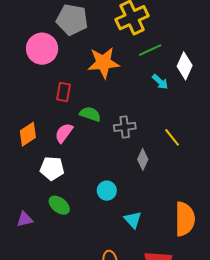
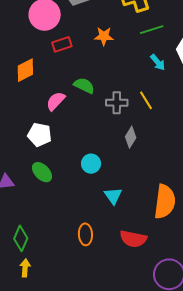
orange star: (104, 63) -> (104, 36), size x0.6
red rectangle: (63, 92) -> (62, 44), moved, turned 54
orange diamond: (28, 134) -> (25, 70), moved
yellow line: (172, 137) -> (146, 100), moved

